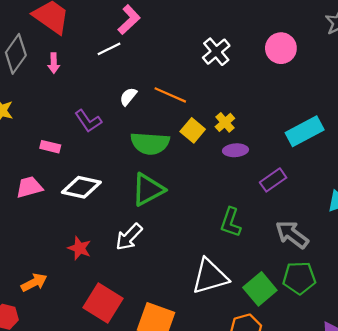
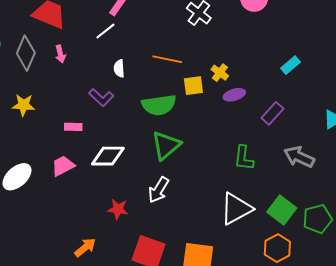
white semicircle: (128, 97) -> (119, 68), moved, turned -30
yellow square: (193, 130) -> (193, 86), turned -35
cyan rectangle: (305, 131) -> (290, 65), size x0.6
green pentagon: (299, 278) -> (318, 219), moved

